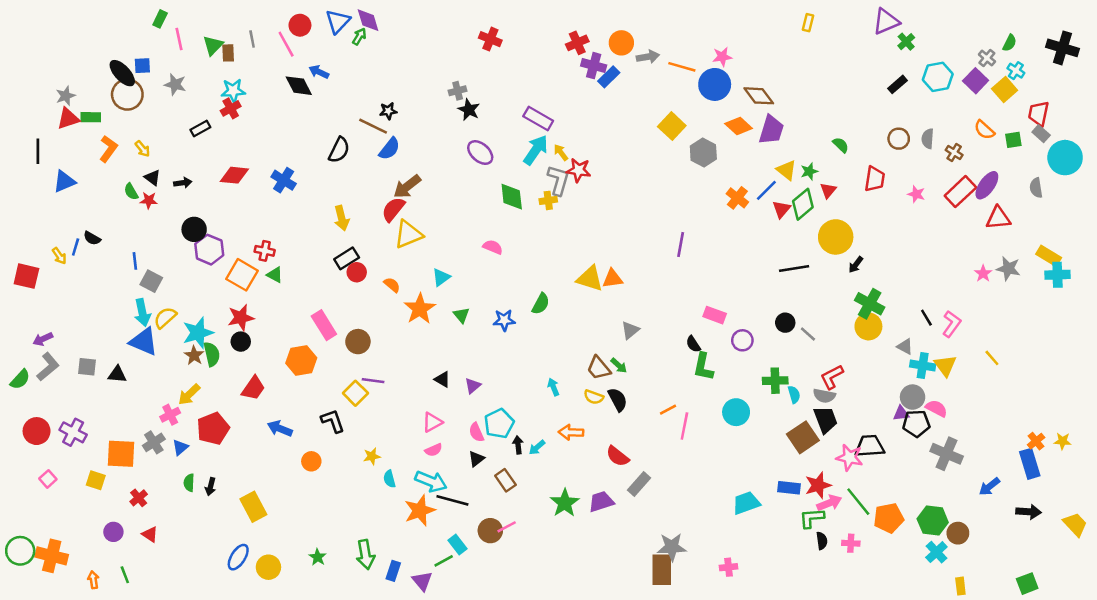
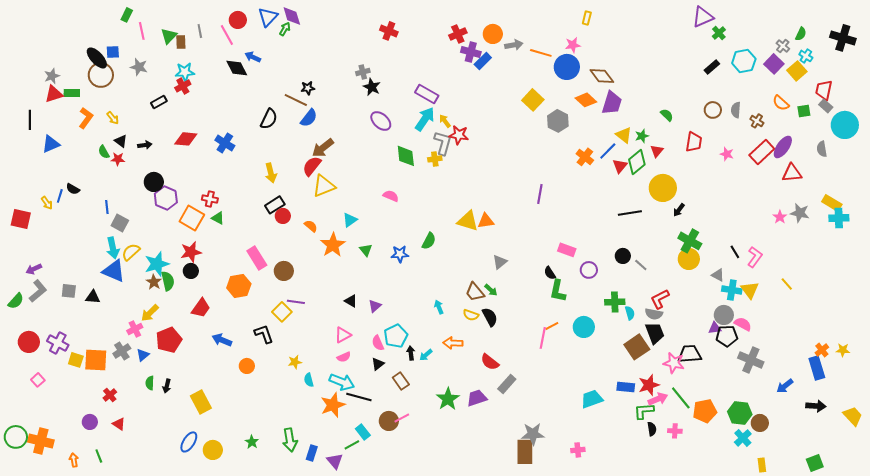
yellow rectangle: (808, 23) -> (587, 18), moved
orange line: (668, 410) -> (552, 326), moved
yellow square: (96, 480) -> (76, 360), moved

